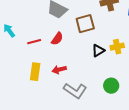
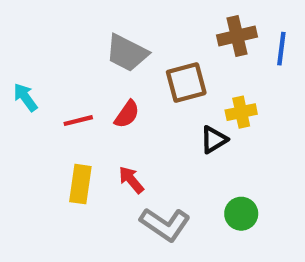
yellow cross: (117, 47) -> (241, 112), moved
red arrow: (59, 70) -> (131, 180), turned 64

